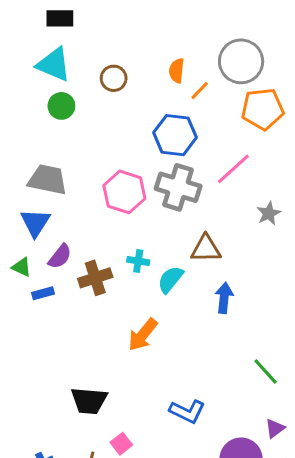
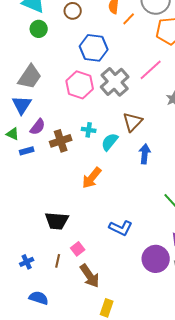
blue hexagon: (175, 135) -> (94, 48), moved
gray trapezoid: (48, 180) -> (30, 77), turned 112
gray cross: (178, 187) -> (115, 82), turned 32
brown triangle: (206, 249) -> (133, 122), turned -45

